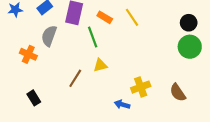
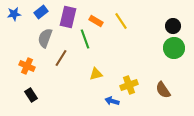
orange cross: (28, 54) -> (27, 66), moved
yellow triangle: (100, 65) -> (96, 74), moved
brown line: (75, 78) -> (61, 58), moved

